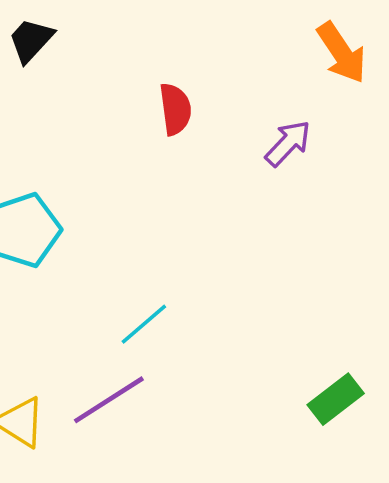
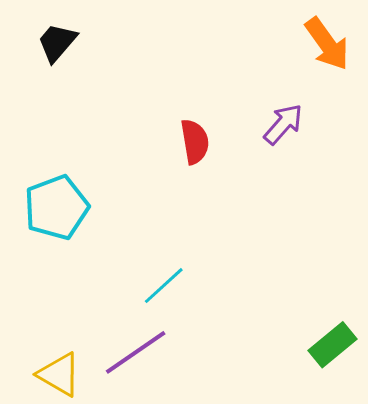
red semicircle: (175, 109) -> (195, 142), moved

